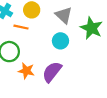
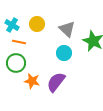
orange line: (21, 27) -> (19, 42), moved

